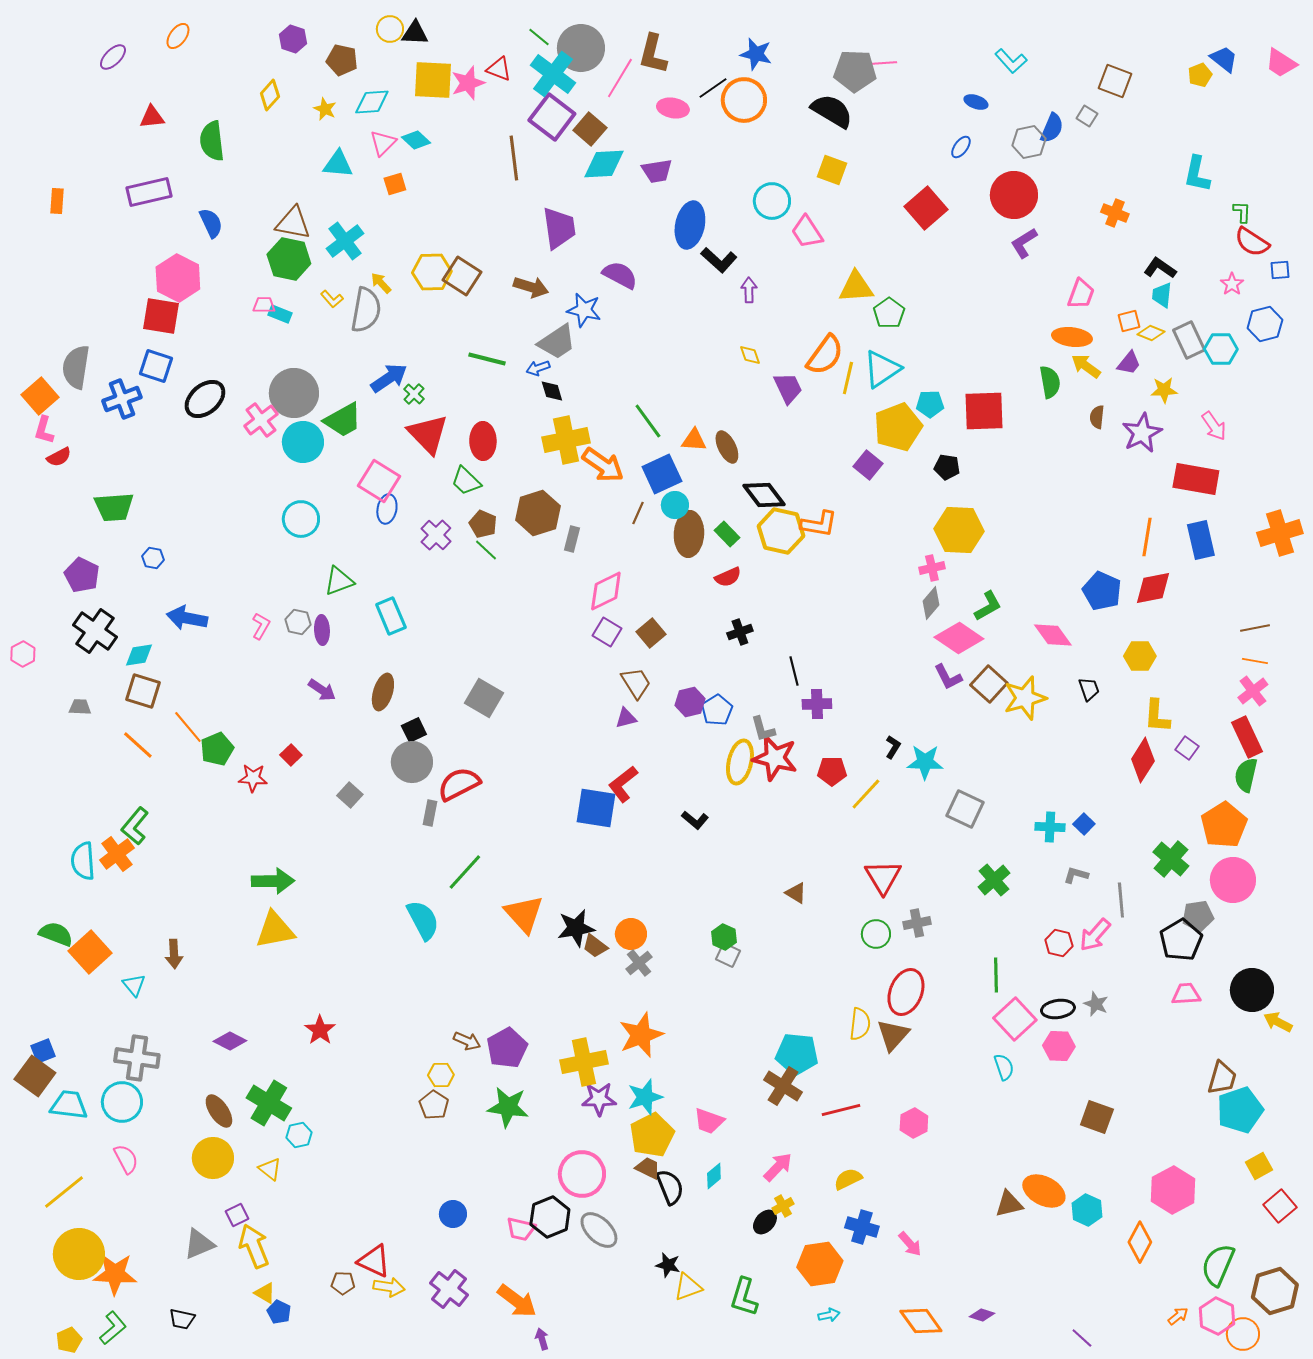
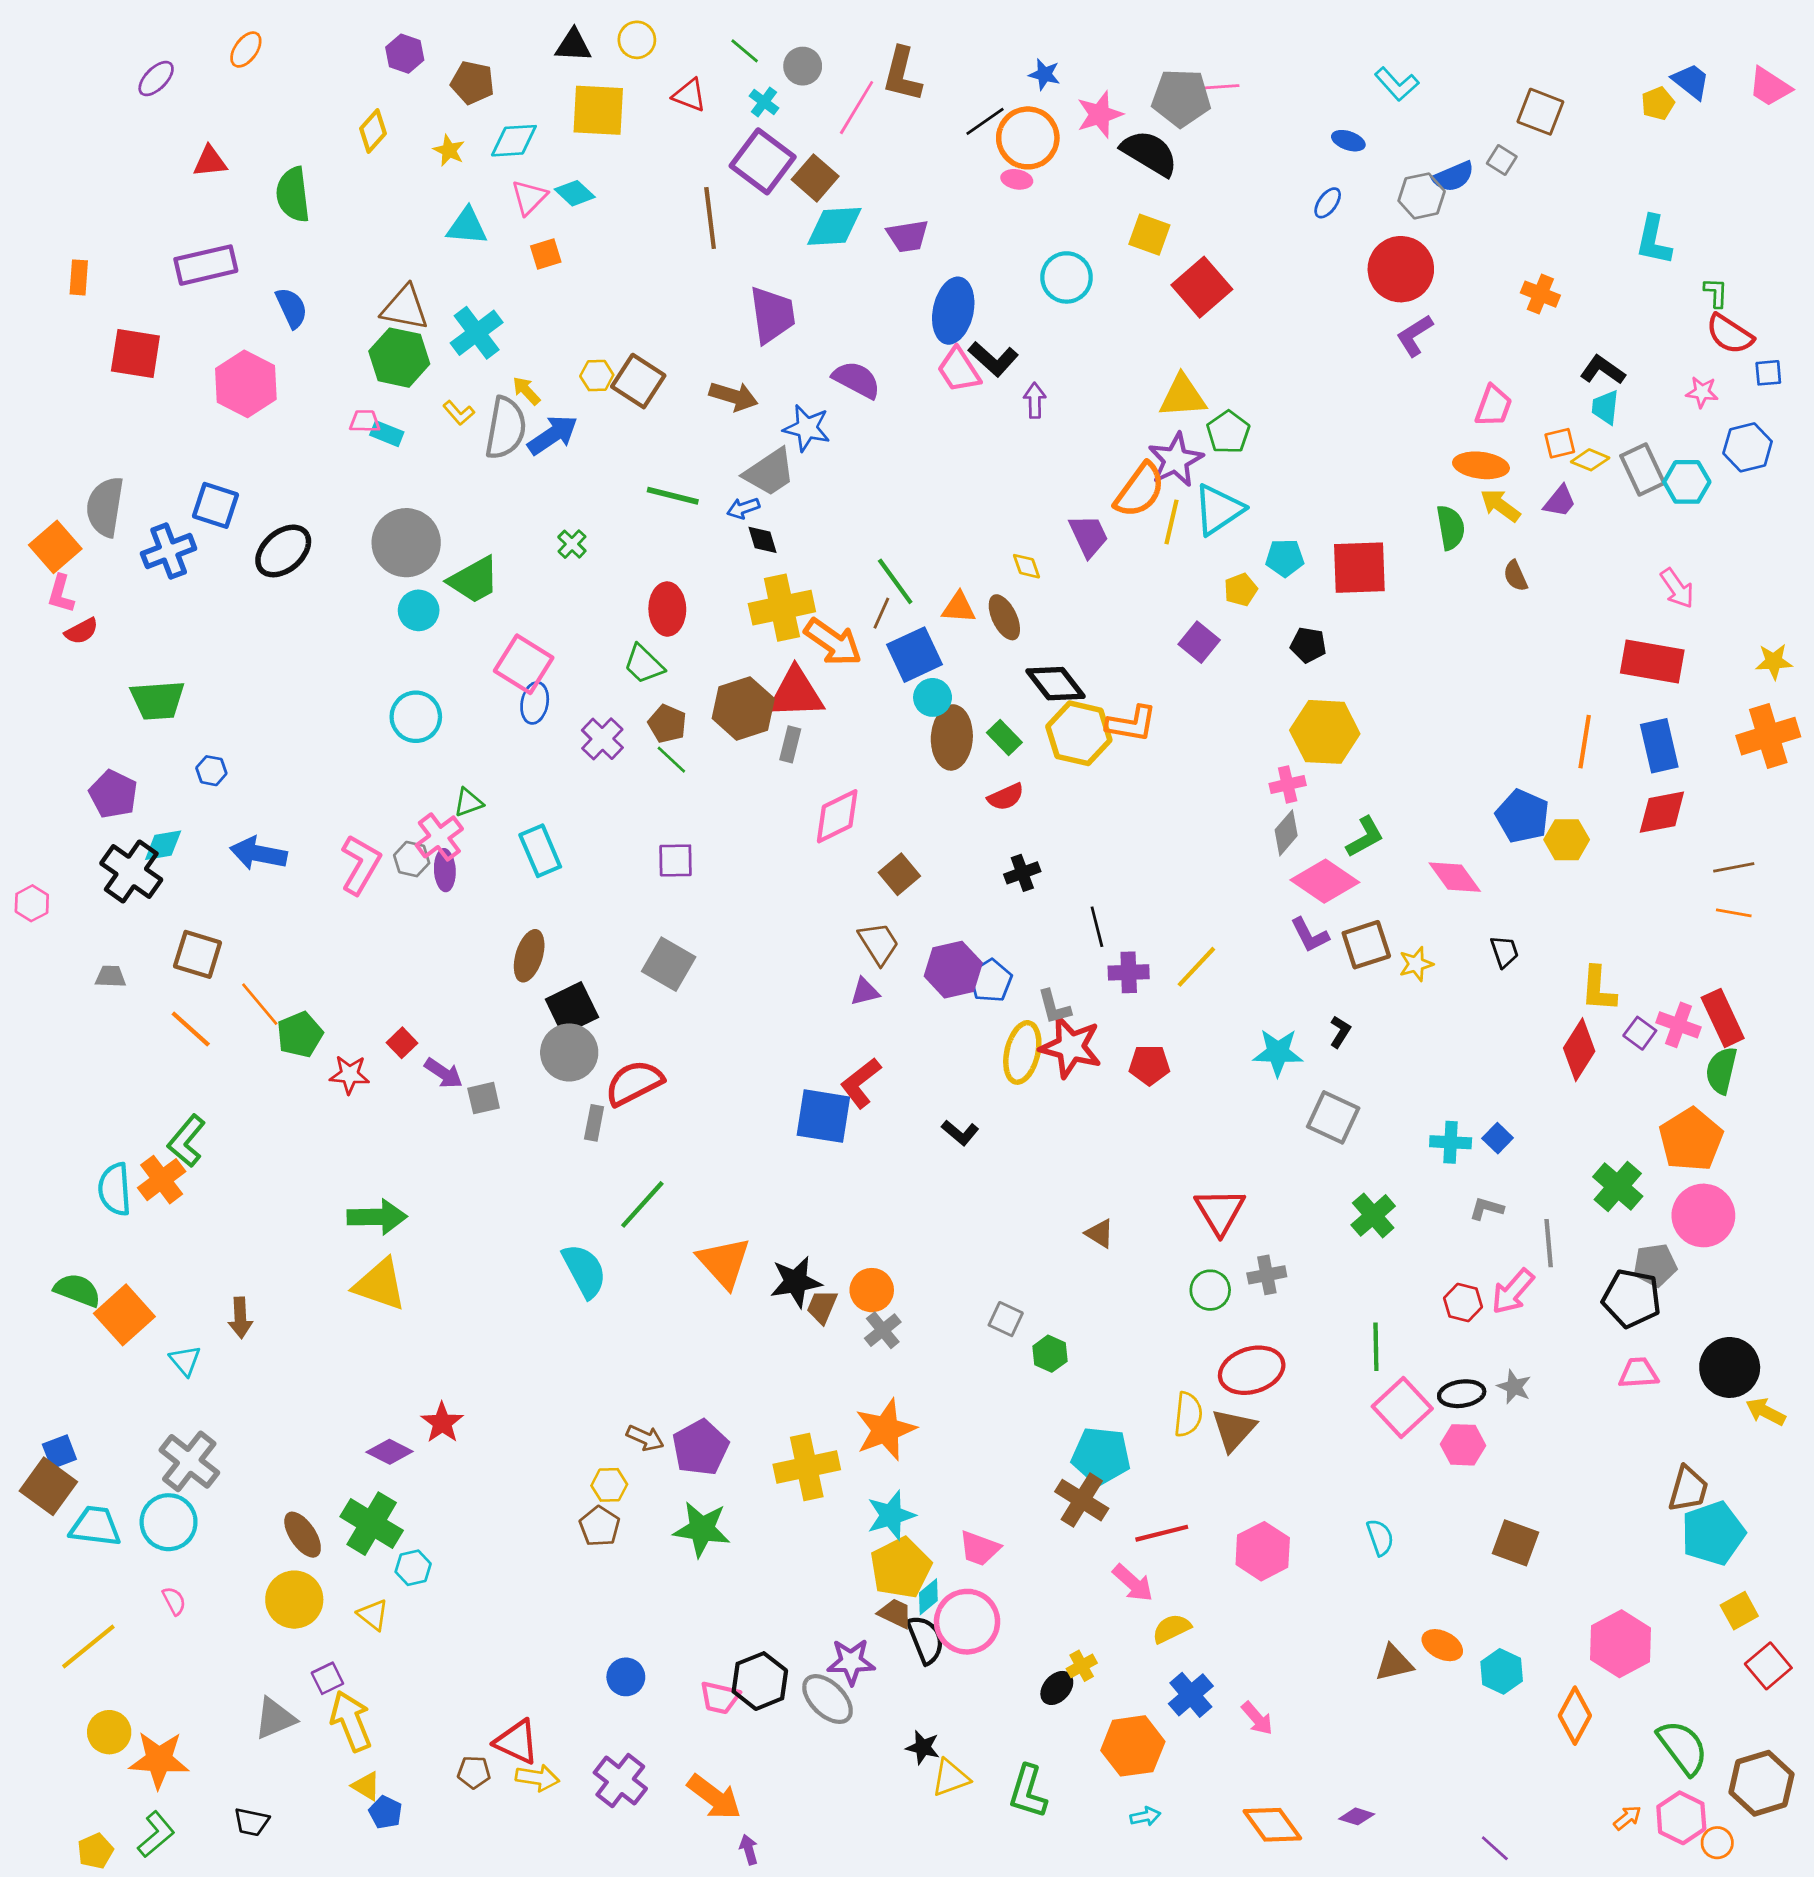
yellow circle: (390, 29) -> (637, 40), moved
gray circle: (581, 48) -> (803, 66), size x0.6
blue star: (756, 54) -> (1044, 74), size x0.7
cyan cross: (553, 74) -> (764, 102), size x0.5
pink star: (468, 83) -> (1100, 114), moved
pink ellipse: (673, 108) -> (1017, 179), moved, size x0.7
blue semicircle: (1052, 128) -> (1453, 177), turned 44
red square: (926, 208) -> (1202, 287), moved
pink trapezoid: (807, 232) -> (959, 370), moved
yellow hexagon: (432, 272) -> (597, 376), size x0.6
pink star: (1232, 284) -> (1702, 392), turned -30
red square: (161, 316) -> (135, 353), moved
yellow diamond: (750, 355) -> (1026, 566), moved
blue arrow: (389, 378) -> (553, 435), moved
yellow star: (1164, 390) -> (1774, 662), moved
brown semicircle: (1097, 417) -> (1516, 576), turned -30
pink cross: (261, 420) -> (439, 837), moved
yellow pentagon: (898, 427) -> (1241, 590), size x0.5
purple star: (1142, 433) -> (1176, 460), moved
red triangle: (428, 434) -> (796, 693), moved, turned -48
cyan circle: (303, 442) -> (419, 610), size x0.7
brown line: (638, 513) -> (881, 613), moved
green triangle: (339, 581) -> (468, 802), size x0.7
red diamond: (1153, 588) -> (1662, 812), moved
pink L-shape: (261, 626) -> (361, 865), size x1.6
purple square: (607, 632) -> (676, 860), moved, turned -32
cyan diamond: (139, 655) -> (163, 845), moved
yellow hexagon: (1140, 656) -> (1567, 840), moved
brown square: (989, 684) -> (1366, 945), turned 30
purple arrow: (322, 690) -> (443, 1073), moved
pink cross: (1253, 691) -> (1679, 1025), moved, turned -32
yellow star: (1025, 698) -> (1416, 964), size x0.6
purple hexagon: (690, 702) -> (953, 970), size x1.4
black square: (414, 730) -> (572, 1008), size x1.5
black L-shape: (893, 747) -> (1340, 1032), moved
yellow line: (866, 794) -> (1196, 967), moved
gray square: (350, 795) -> (484, 1098), turned 35
yellow triangle: (275, 930) -> (380, 1285), turned 30
green hexagon: (724, 937) -> (1050, 1354), moved
black pentagon: (1181, 940) -> (1632, 1298), turned -30
brown trapezoid: (595, 946) -> (822, 1307), turned 76
red ellipse: (906, 992) -> (1252, 1370), turned 51
purple diamond: (230, 1041) -> (390, 1452), moved
gray cross: (137, 1058) -> (189, 1461), turned 30
cyan semicircle: (1004, 1067) -> (1380, 1537), moved
purple star: (599, 1099) -> (851, 1662), moved
pink hexagon: (914, 1123) -> (1263, 1551), size x1.4
pink semicircle: (126, 1159) -> (174, 1601), size x0.7
pink arrow: (778, 1167) -> (1133, 1583), moved, turned 88
pink circle: (582, 1174) -> (967, 1622), moved
cyan diamond: (714, 1176) -> (928, 1597), moved
orange ellipse: (1044, 1191) -> (1442, 1645), size x0.7
blue cross: (862, 1227) -> (1191, 1695), turned 32
yellow circle: (79, 1254) -> (109, 1732), size x0.6
green semicircle: (1218, 1265) -> (1683, 1747), turned 120
orange circle: (1243, 1334) -> (1717, 1843), size x0.7

